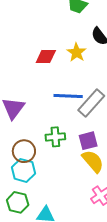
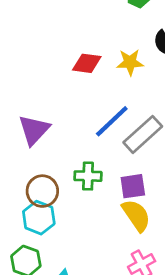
yellow star: (77, 52) -> (130, 62), turned 30
blue line: (68, 96) -> (112, 121), turned -52

